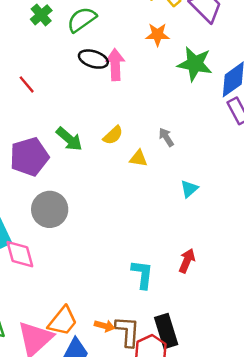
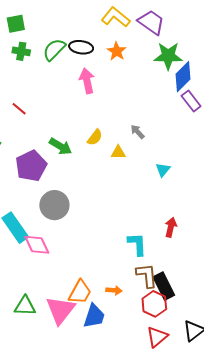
green cross: (41, 15) -> (21, 51), turned -30
orange star: (158, 35) -> (117, 51), turned -30
black ellipse: (93, 59) -> (81, 47), moved
green star: (195, 64) -> (168, 56), moved
brown L-shape: (128, 331) -> (147, 275), moved

